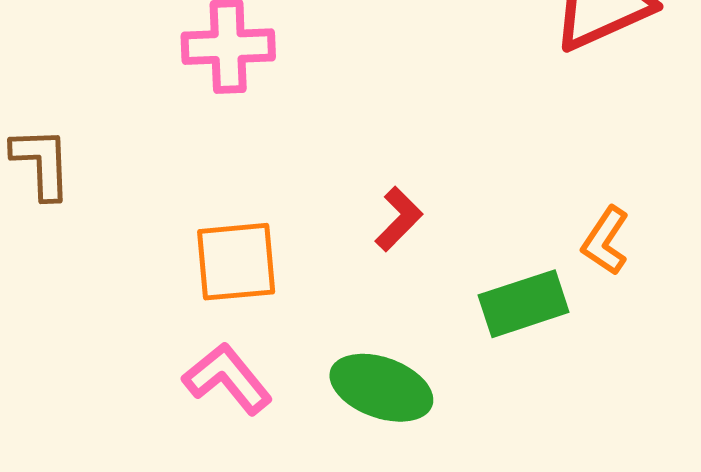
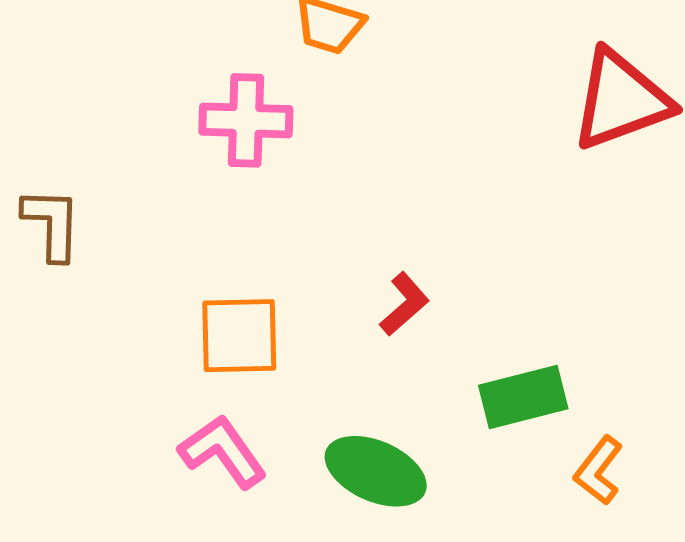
orange L-shape: (605, 241) -> (598, 470), moved

